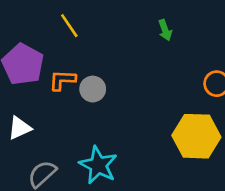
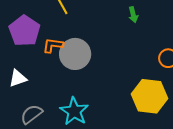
gray circle: (93, 89) -> (75, 54), size x1.6

